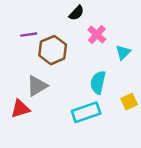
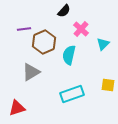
cyan semicircle: (98, 82) -> (69, 55), moved
yellow square: (129, 102) -> (108, 85), turned 32
red triangle: (20, 109) -> (17, 108), moved

